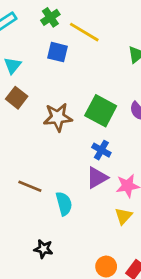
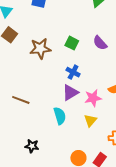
green square: (101, 111) -> (72, 43), size x0.6
cyan semicircle: (64, 204) -> (60, 116), moved

